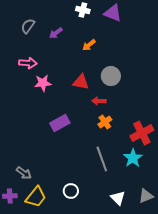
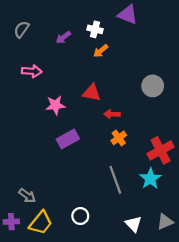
white cross: (83, 10) -> (95, 29), moved
gray semicircle: (28, 26) -> (21, 29), moved
gray circle: (111, 76) -> (153, 86), moved
pink star: (43, 83) -> (55, 105), moved

